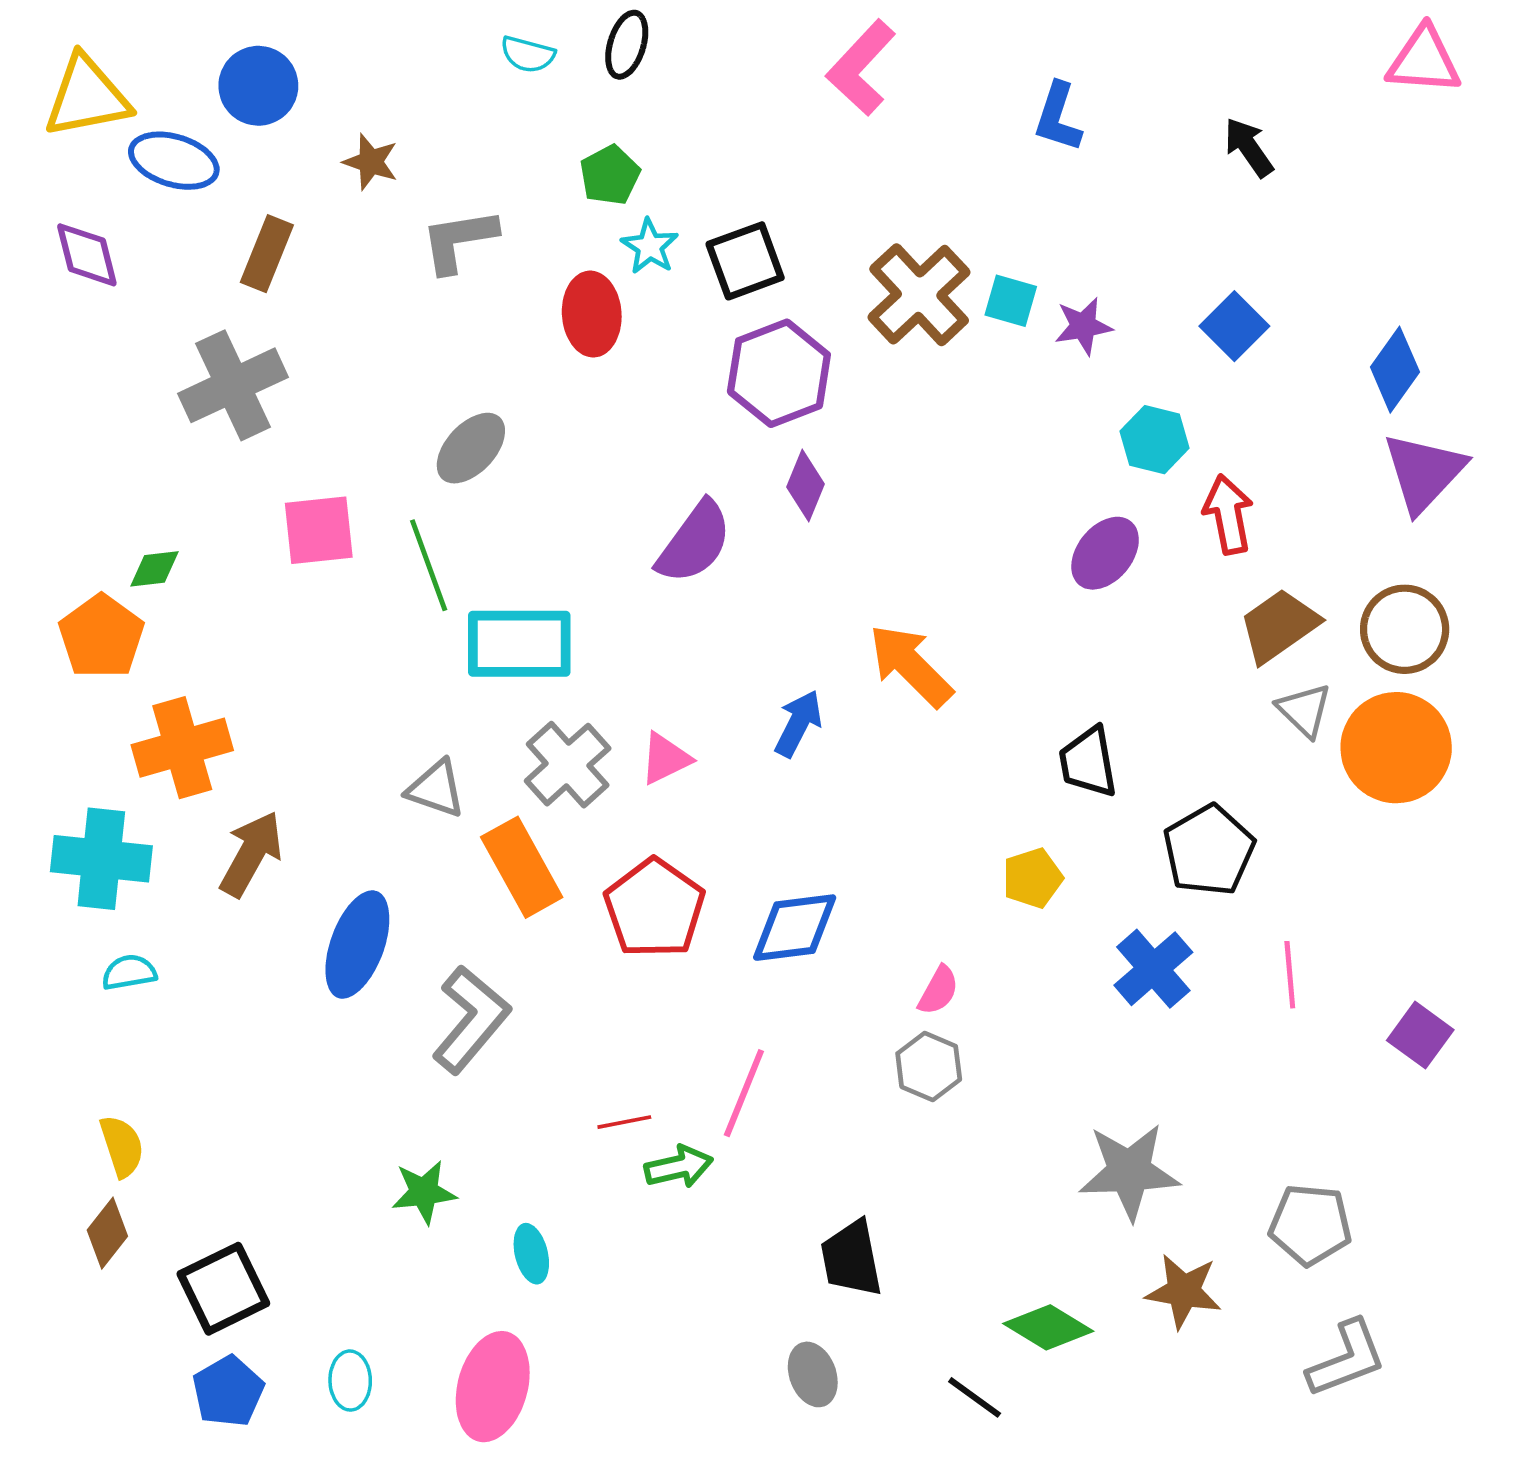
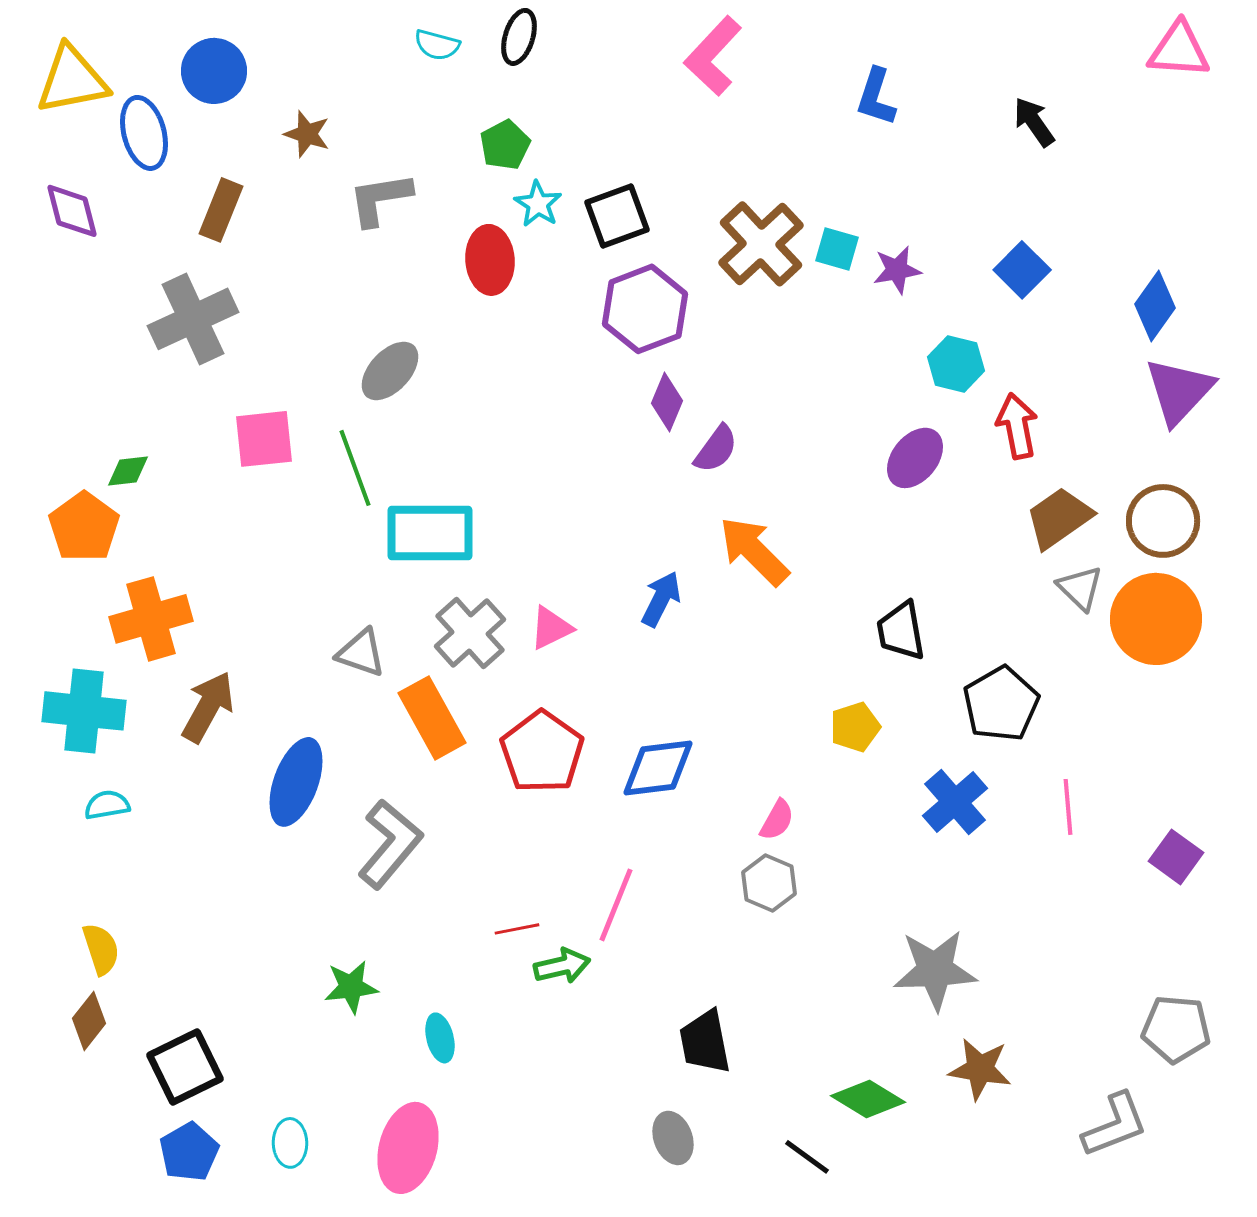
blue ellipse: (174, 161) -> (144, 133), turned 58
purple semicircle: (694, 542) -> (716, 449), moved, size x0.7
gray pentagon: (1310, 1225) -> (1176, 1029), moved

